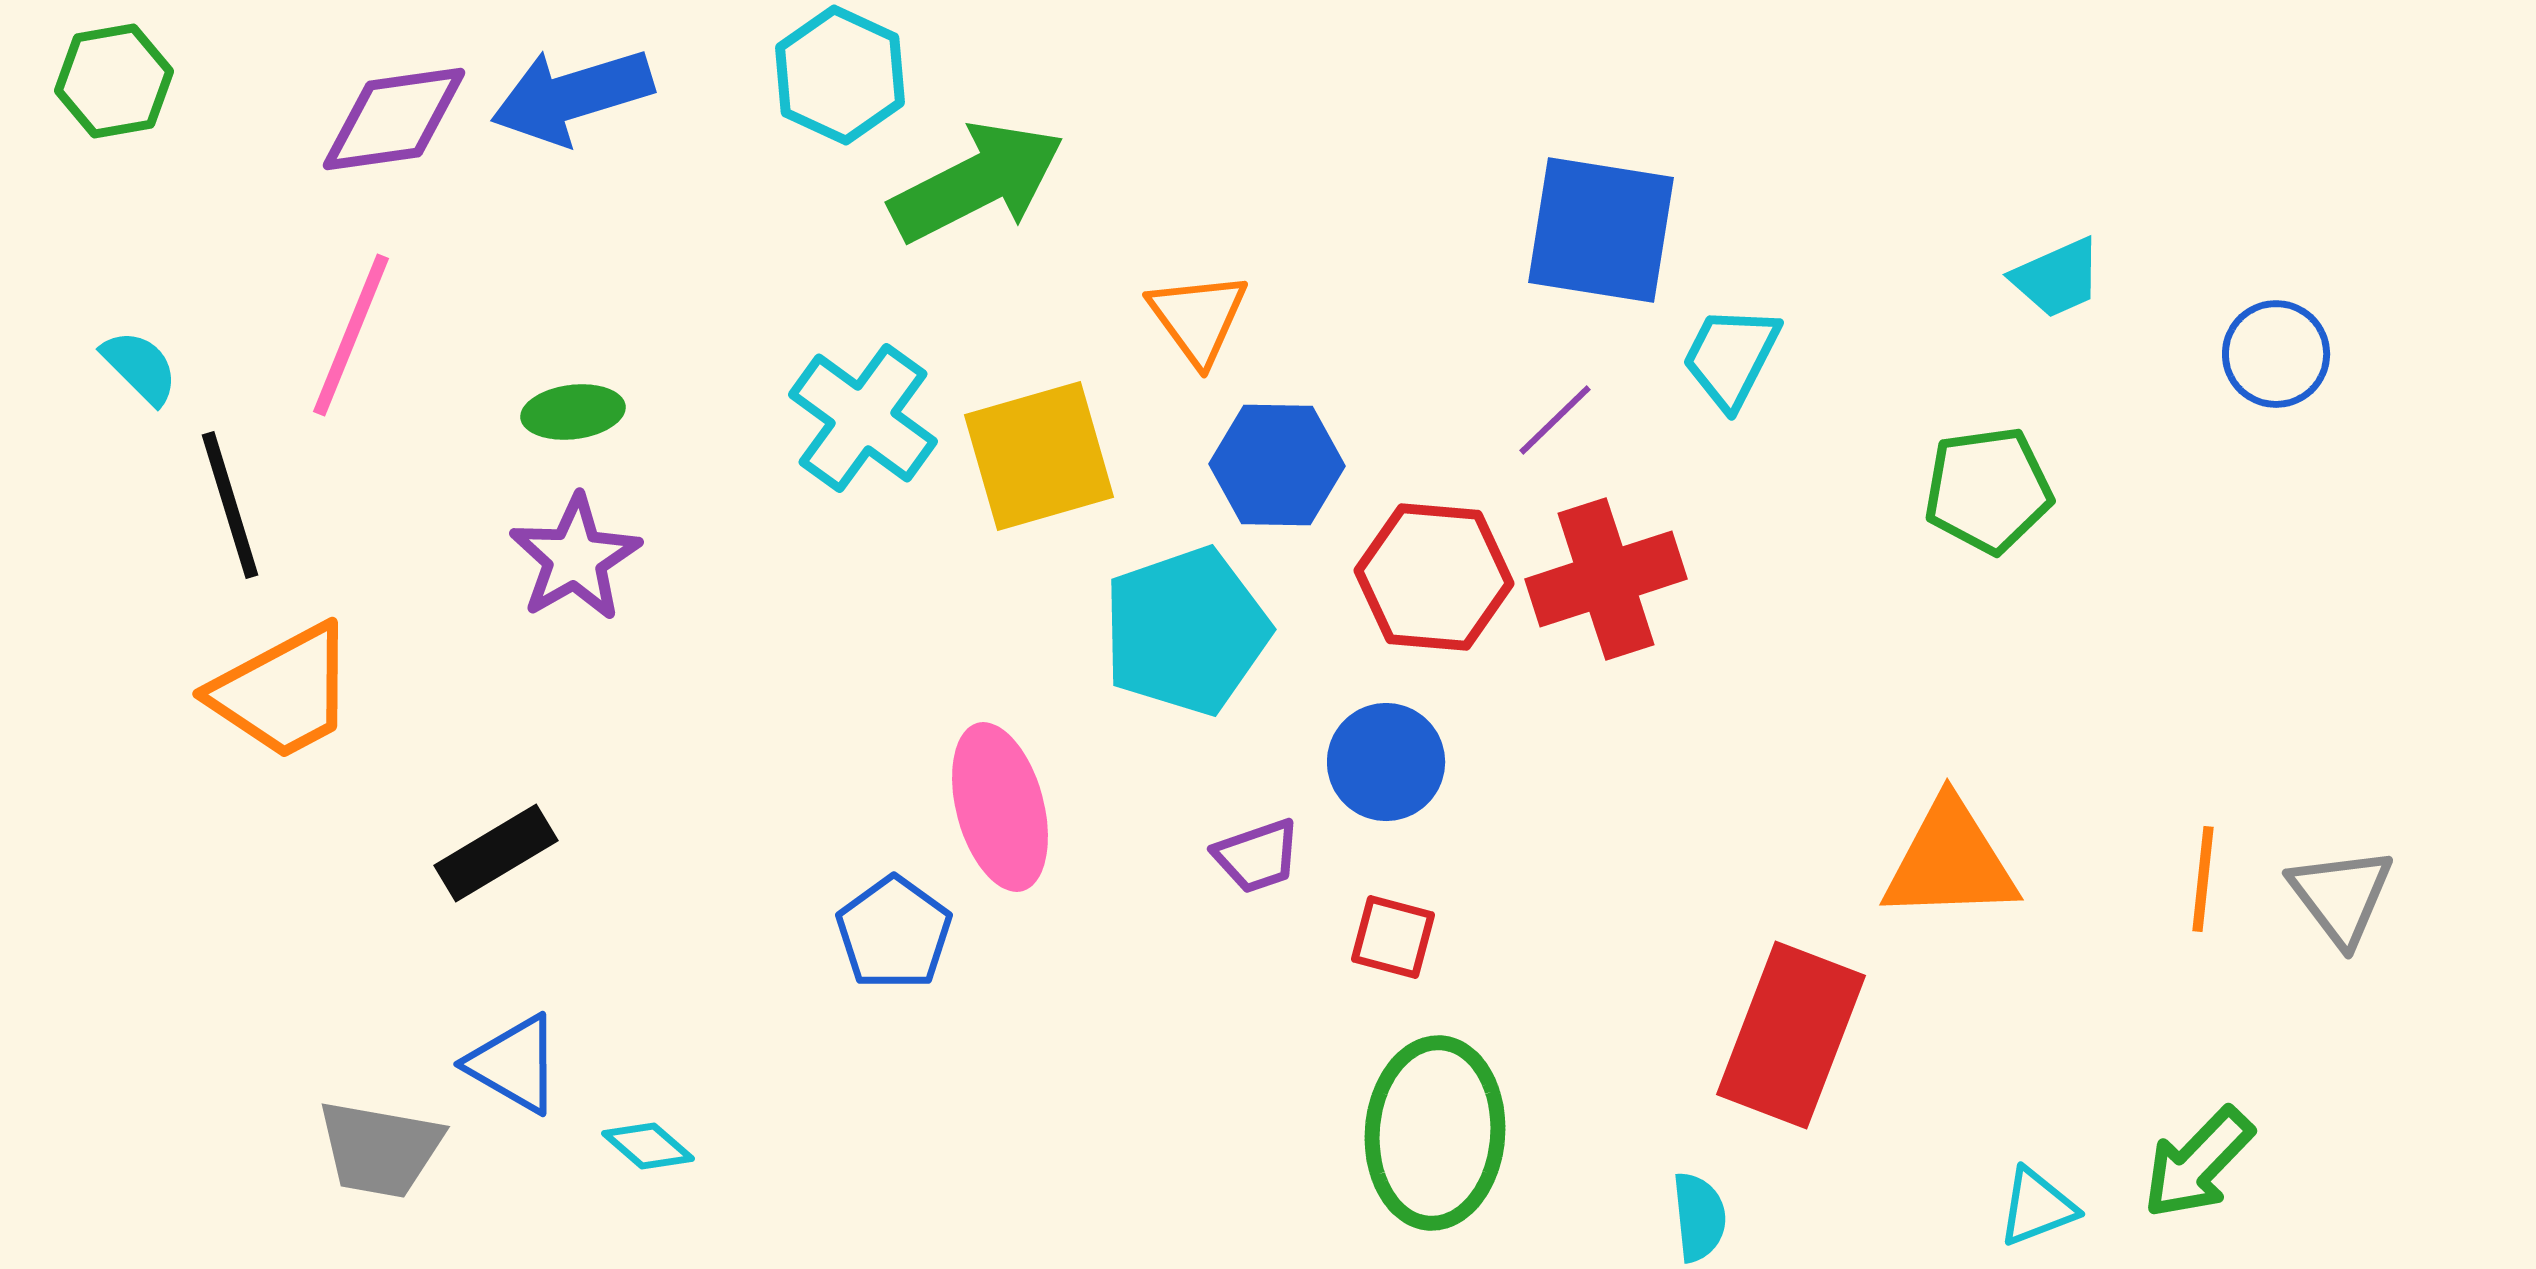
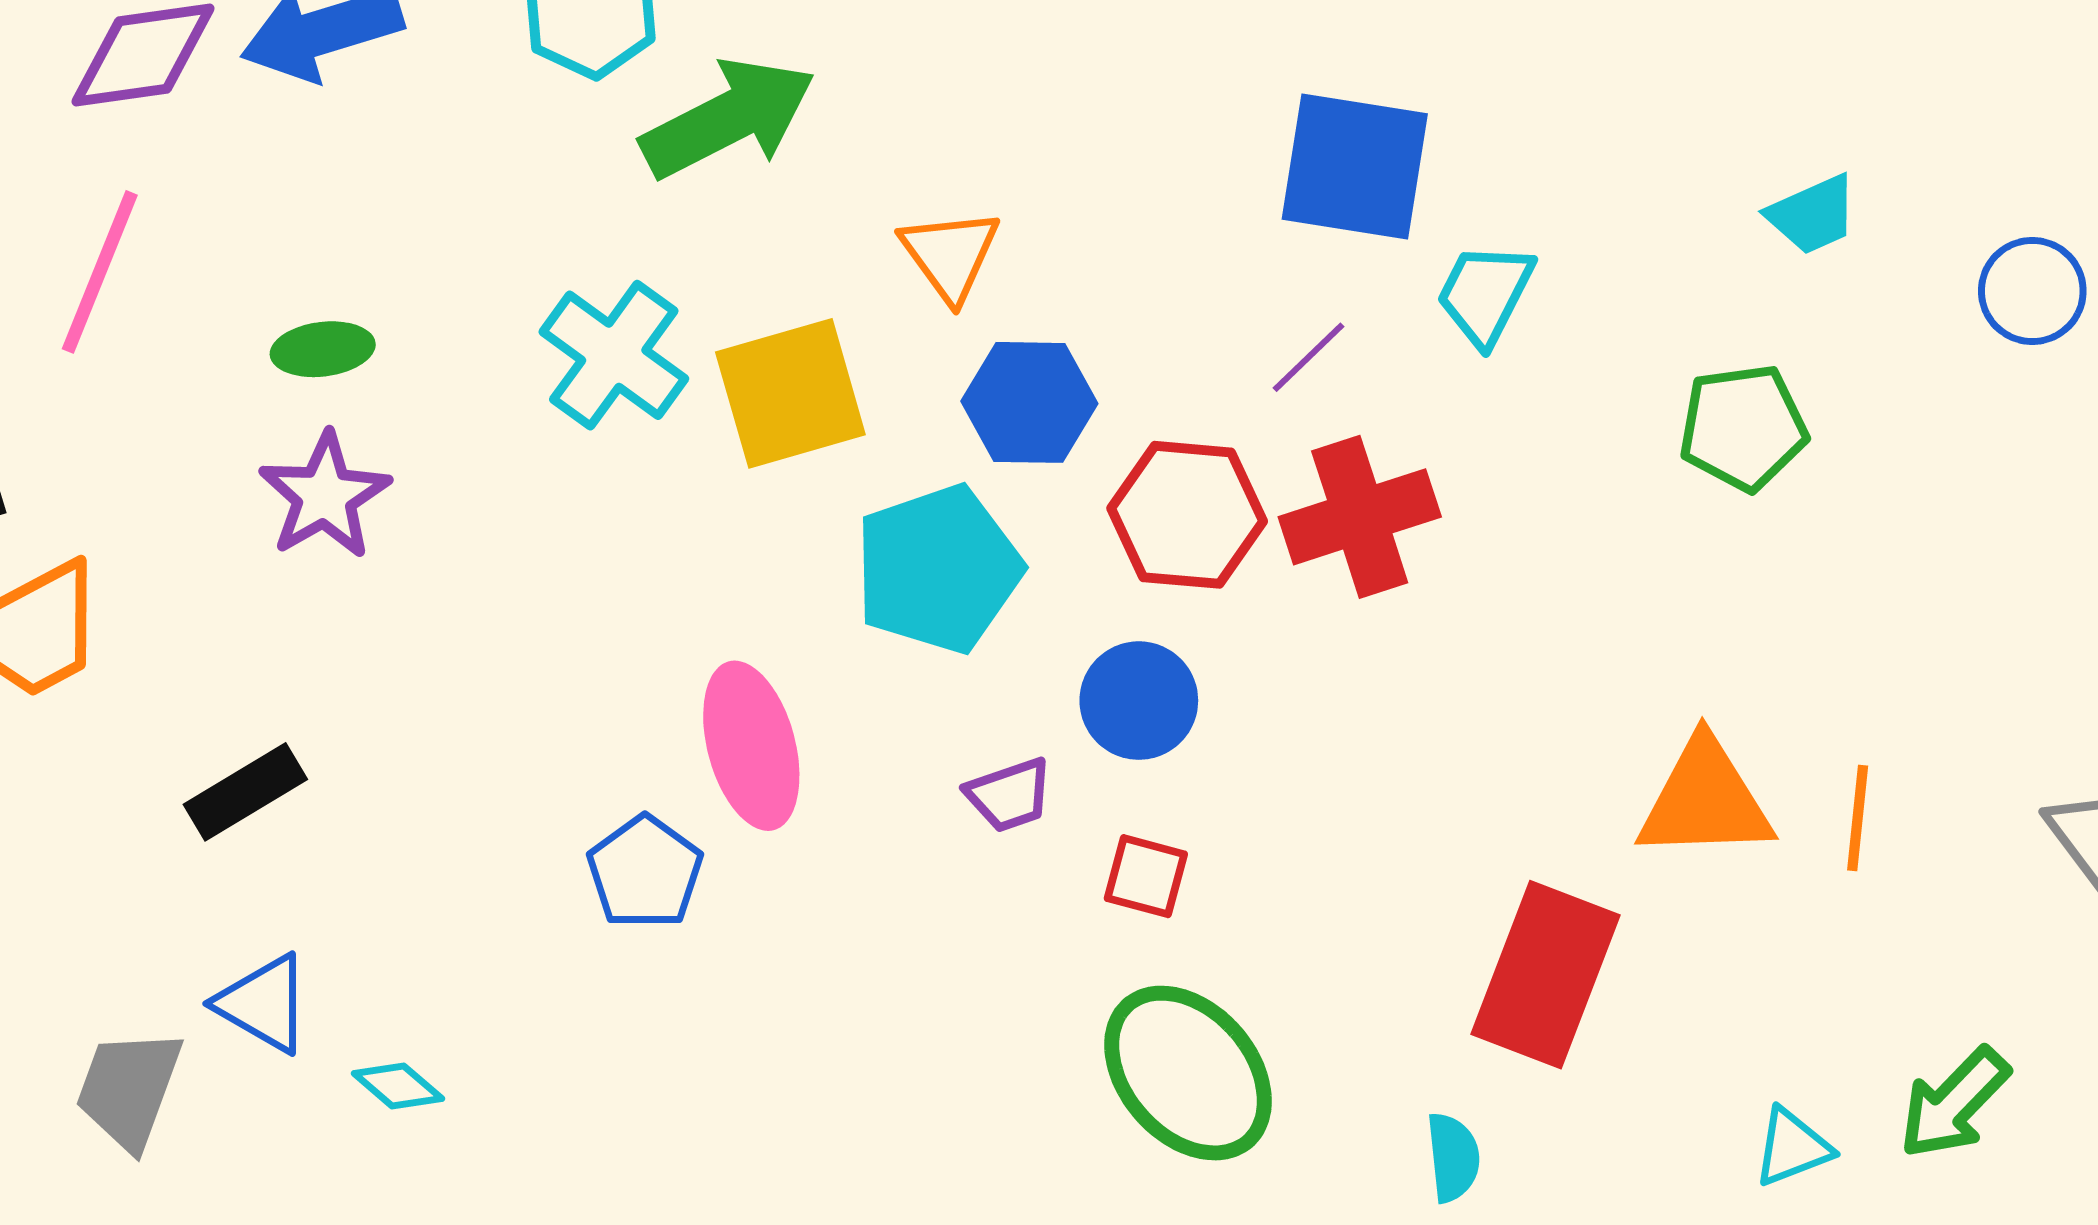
orange line: (2203, 879) -> (1858, 818), moved
green ellipse: (1435, 1133) -> (1188, 1073), turned -45
gray trapezoid: (380, 1149) -> (129, 1089), turned 100

